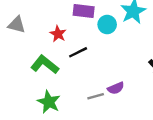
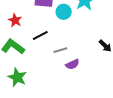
red star: (58, 34) -> (15, 20), moved
gray line: (96, 96) -> (60, 50), moved

